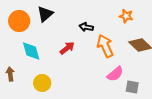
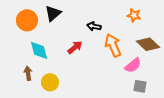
brown arrow: (10, 74) -> (28, 73), moved
pink semicircle: (115, 74) -> (133, 65), moved

